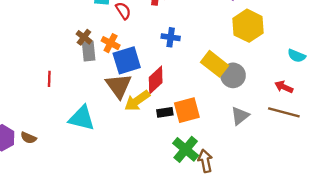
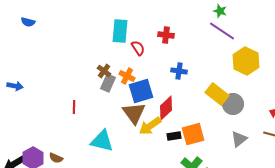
gray rectangle: (89, 51) -> (108, 83), turned 30

